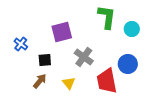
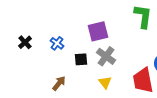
gray cross: (84, 57) -> (106, 56), moved
brown arrow: (40, 81) -> (59, 83), moved

